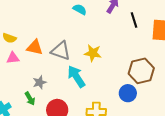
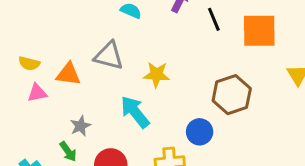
gray triangle: (61, 51) -> (109, 56), moved
blue circle: (128, 93) -> (200, 132), moved

